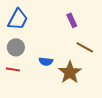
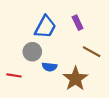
blue trapezoid: (18, 19) -> (45, 27), moved
gray circle: (16, 47) -> (32, 52), moved

